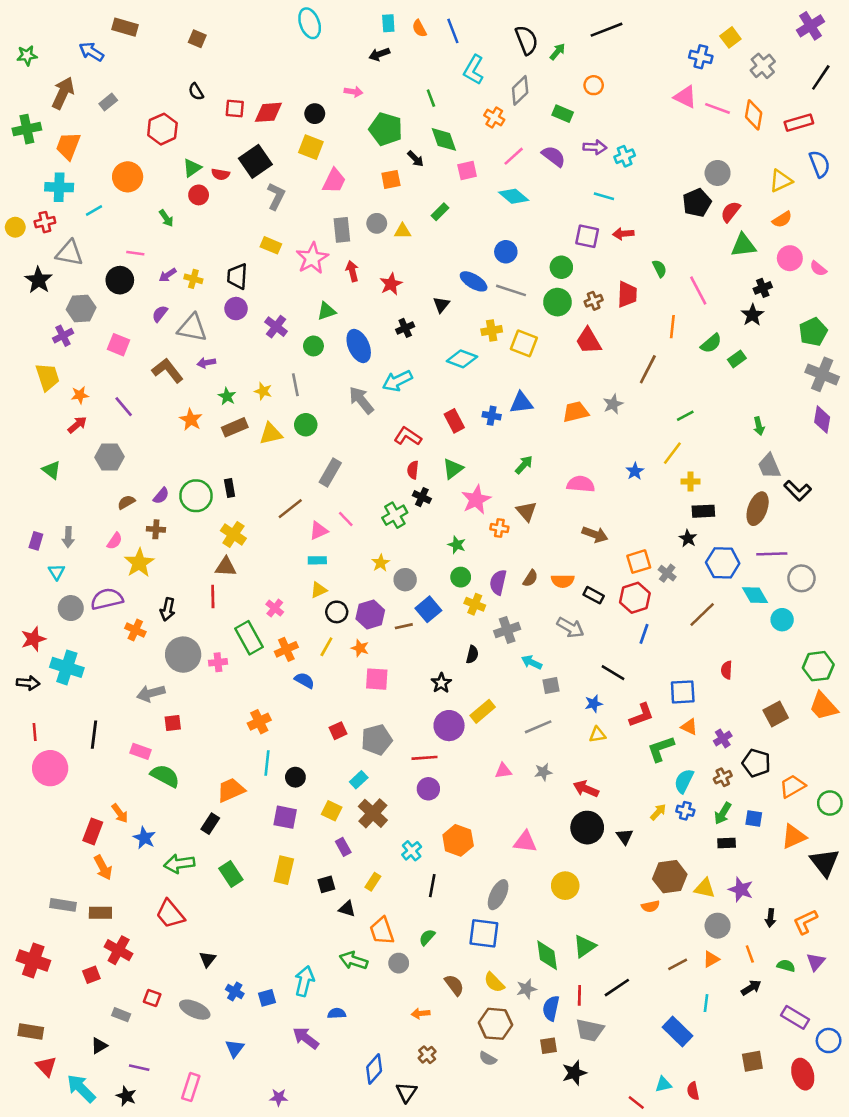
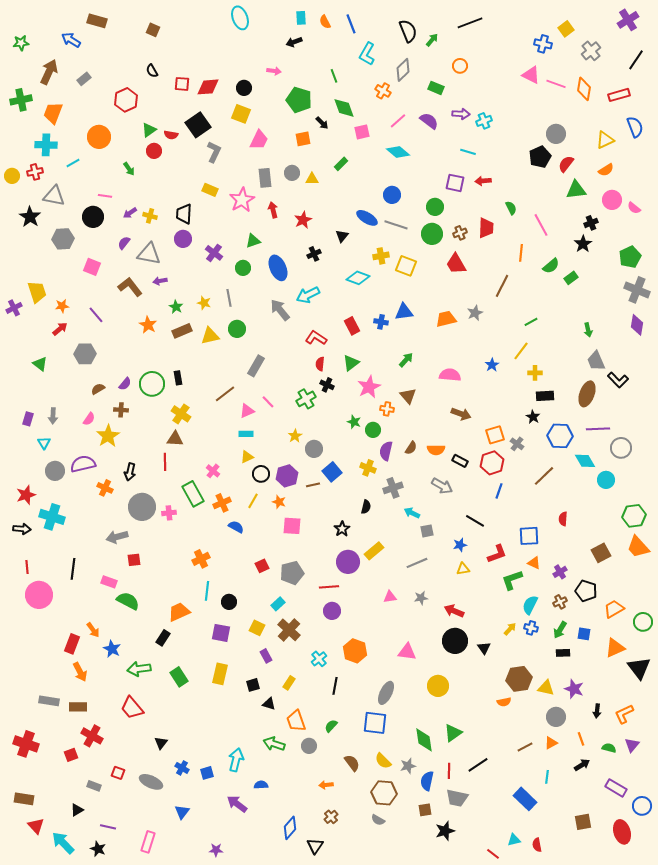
purple cross: (63, 336) -> (14, 308), moved
green circle: (461, 577) -> (373, 430), moved

